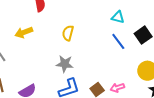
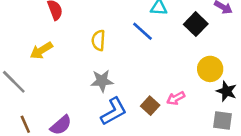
blue line: (118, 41) -> (142, 31), moved

